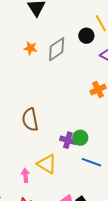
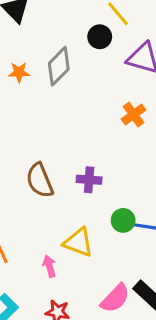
green circle: (80, 138) -> (123, 220), moved
purple cross: (68, 140) -> (89, 180), moved

